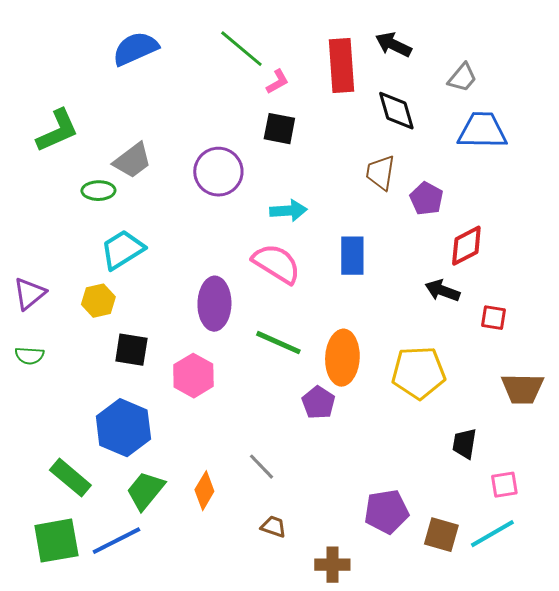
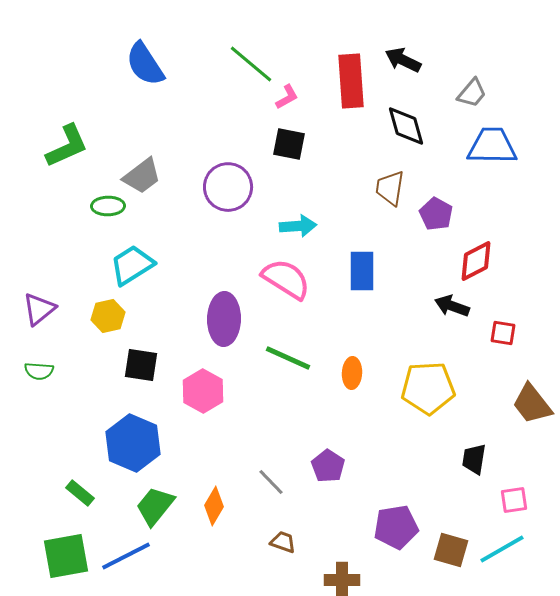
blue semicircle: (135, 49) -> (145, 64), turned -99
orange ellipse: (342, 358) -> (352, 373), size x0.6
brown trapezoid: (522, 389) -> (532, 404), turned 51
purple pentagon: (318, 403) -> (328, 466), moved
green rectangle: (70, 478) -> (80, 493), size x0.7

